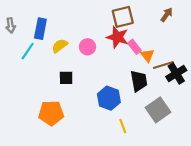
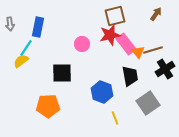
red star: (117, 37) -> (110, 35), turned -30
yellow semicircle: (60, 46) -> (21, 61), moved
pink rectangle: (135, 47) -> (126, 44), size x1.5
brown line: (163, 65) -> (153, 50), moved
black square: (66, 78) -> (62, 73), size x1.5

